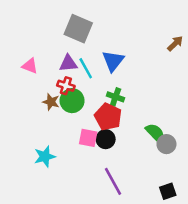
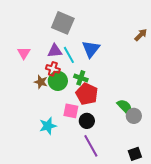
pink triangle: (30, 66) -> (24, 53), turned 40
green cross: (116, 97) -> (81, 78), moved
black circle: (106, 139) -> (87, 121), moved
cyan star: (45, 157) -> (48, 126), moved

